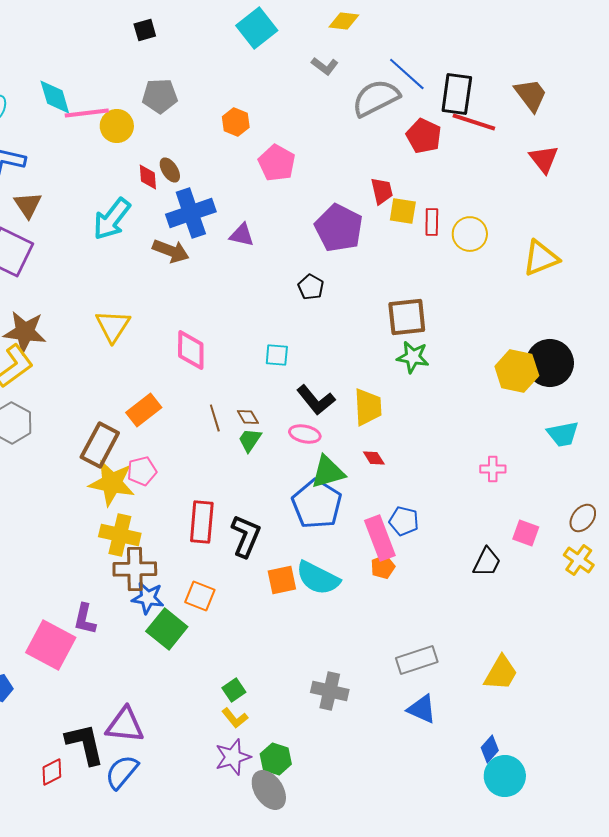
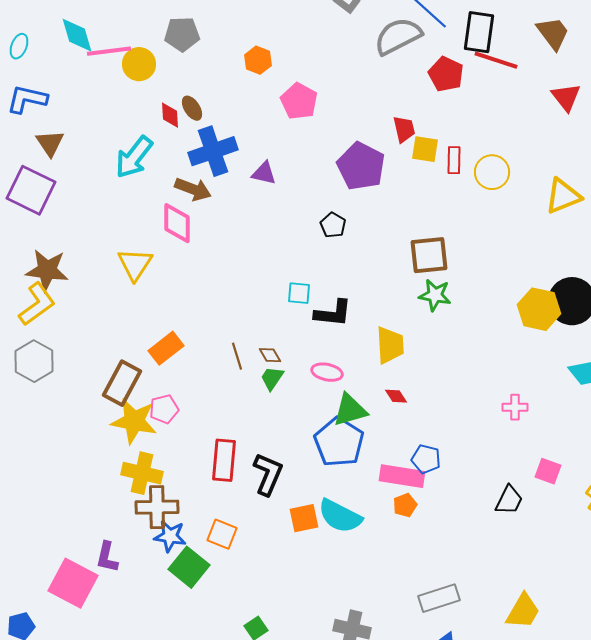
pink diamond: (191, 350) -> (177, 223), moved
black L-shape: (316, 400) -> (333, 313), moved, turned -45
pink rectangle: (380, 538) -> (402, 476), turned -60

